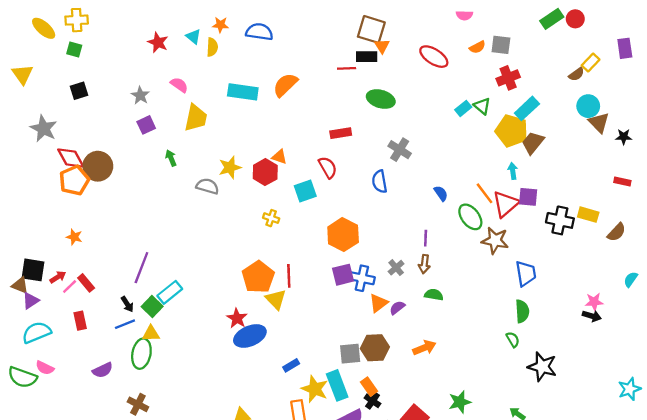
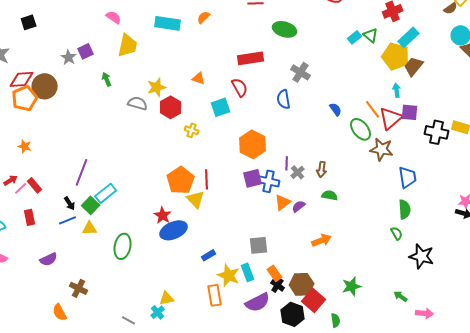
orange semicircle: (285, 85) -> (204, 17), size x0.6
gray star: (140, 95) -> (69, 57), moved
red rectangle: (341, 133) -> (251, 58), size x1.4
red diamond: (71, 158) -> (22, 79), turned -65
red hexagon: (265, 172) -> (171, 107), moved
purple line: (426, 238) -> (287, 163), moved
brown hexagon: (375, 348) -> (302, 284), moved
green ellipse: (141, 354) -> (123, 246), moved
cyan rectangle: (337, 385) -> (248, 272), size x0.7

